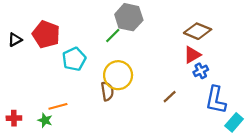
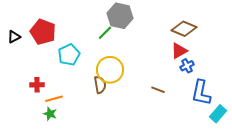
brown line: (170, 97) -> (158, 90), turned 64
red cross: (14, 118) -> (37, 85), moved
green star: (45, 120) -> (50, 114), moved

